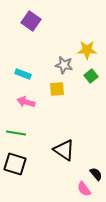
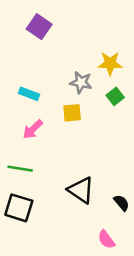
pink arrow: (26, 102) -> (33, 129), turned -60
black semicircle: (96, 174) -> (121, 203), moved

